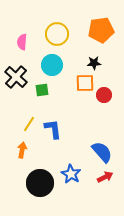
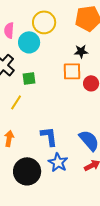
cyan circle: (52, 65) -> (29, 42), moved
yellow line: (29, 124) -> (16, 102), moved
blue L-shape: (53, 129) -> (49, 136), moved

